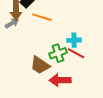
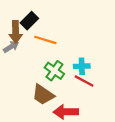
green cross: (58, 53) -> (54, 71), moved, turned -36

